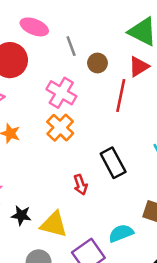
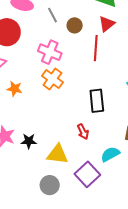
black rectangle: (113, 163) -> (97, 101), turned 30
red arrow: (80, 185) -> (83, 132), moved
black star: (21, 215) -> (29, 141), moved

